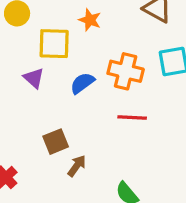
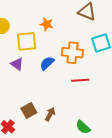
brown square: (56, 142) -> (29, 110), moved

